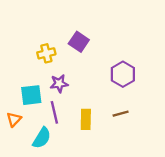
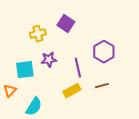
purple line: (54, 112) -> (78, 68), moved
yellow rectangle: (86, 119) -> (72, 91), turned 60

